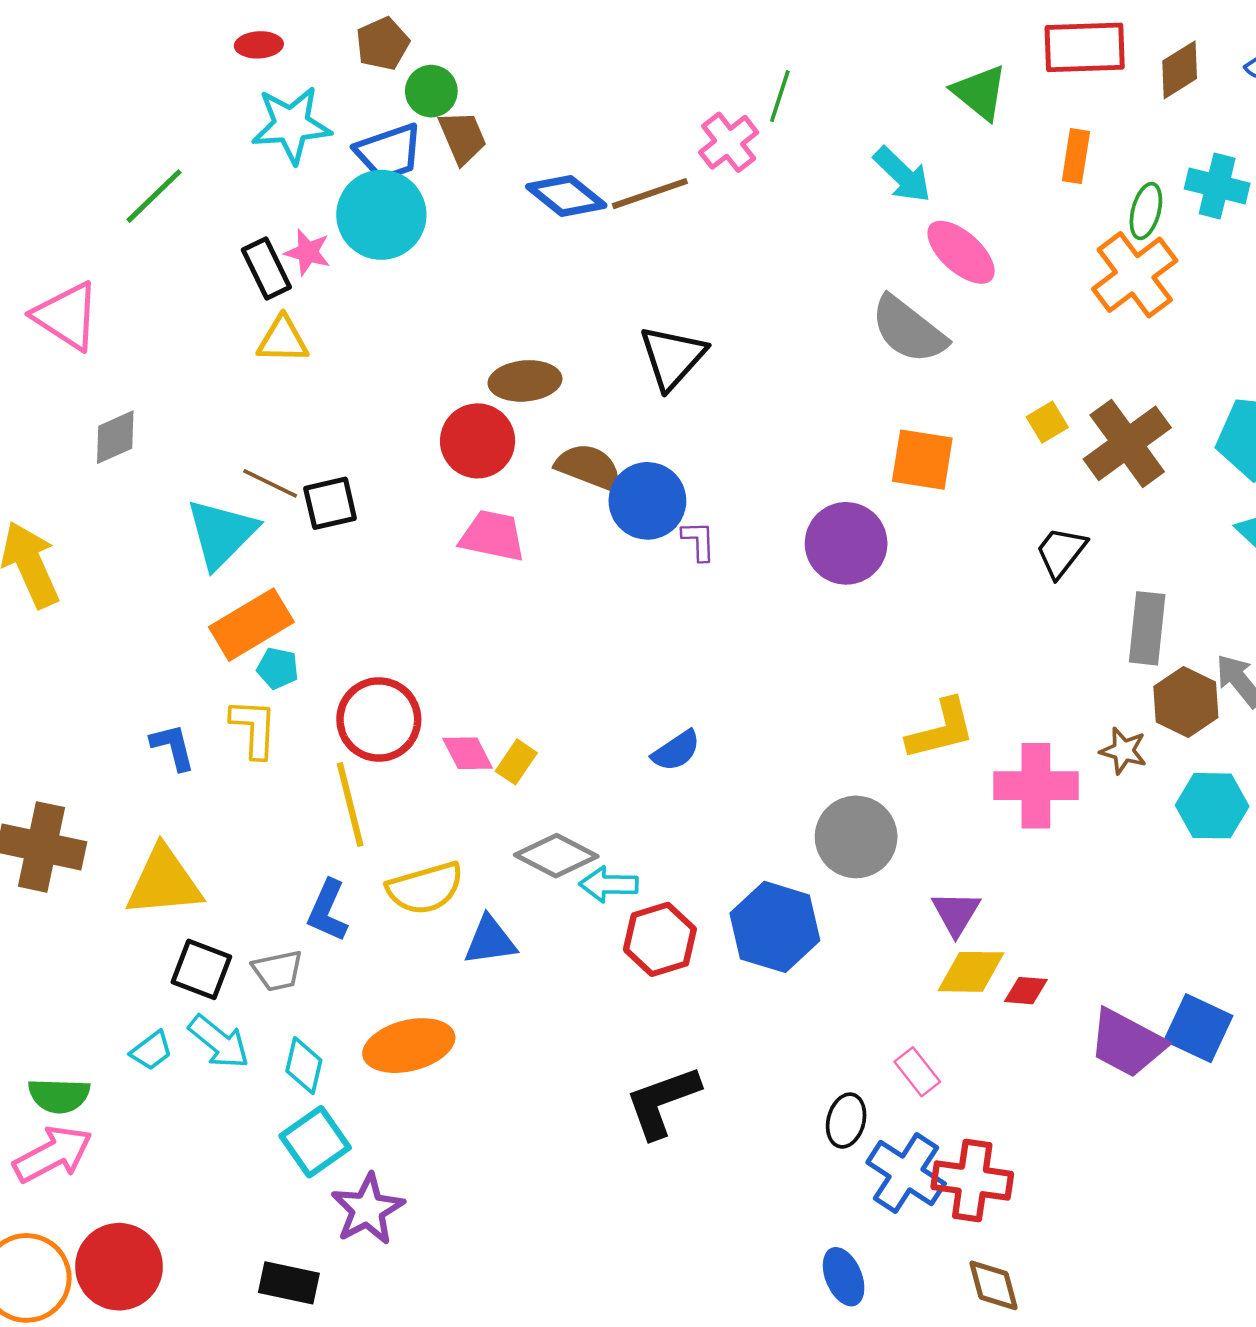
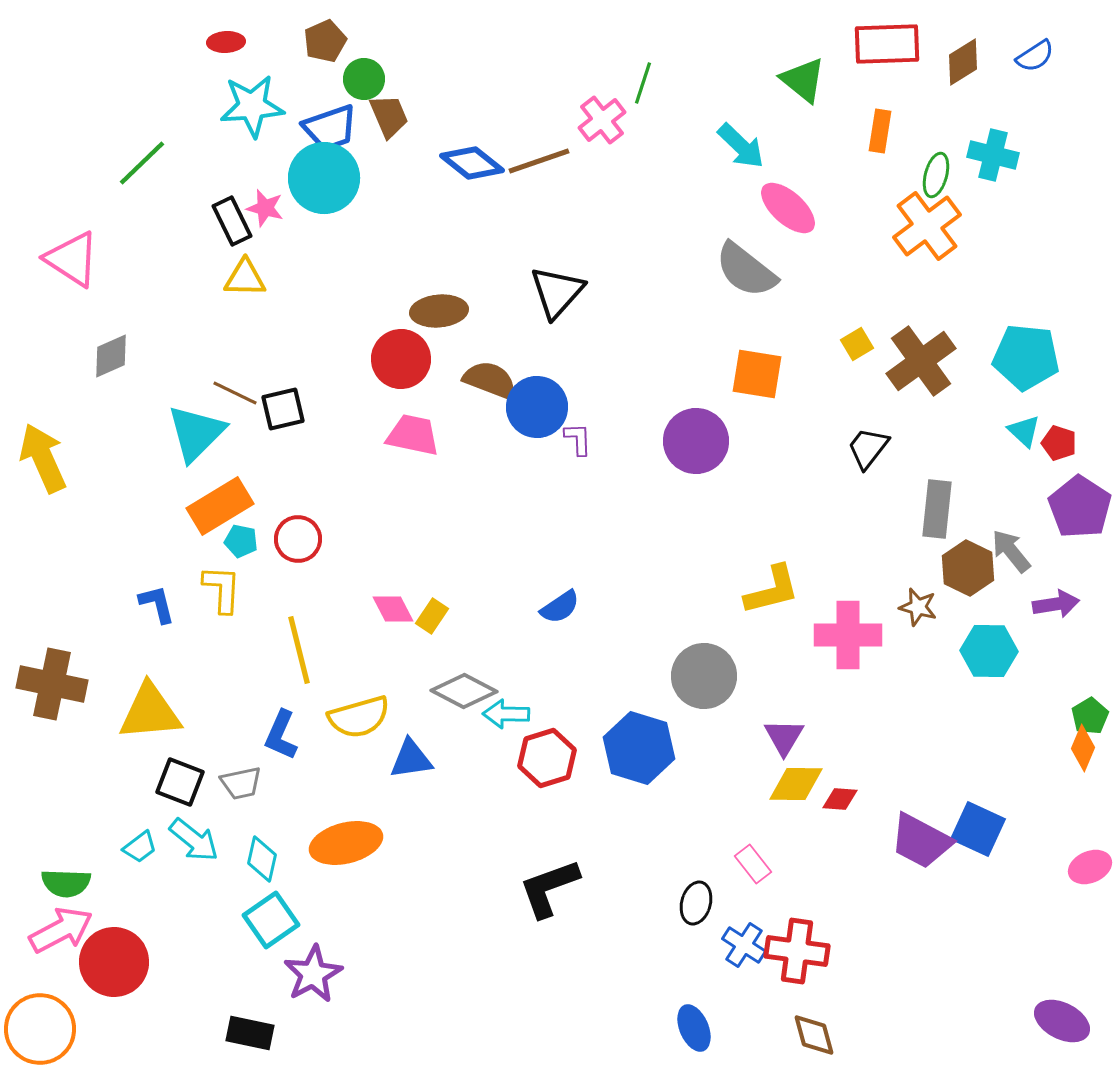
red circle: (379, 719) -> (298, 539), moved, size x0.7
blue cross: (906, 1173) -> (744, 945), size x0.7
red circle: (119, 1267) -> (114, 962), moved

